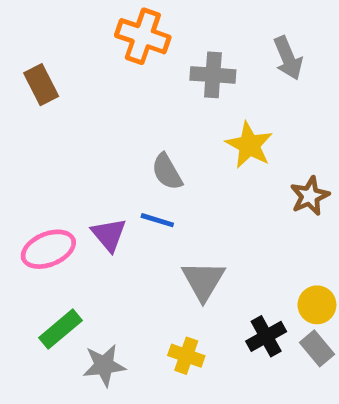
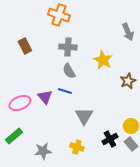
gray arrow: (288, 58) -> (128, 32), moved
gray cross: (213, 75) -> (68, 47), moved
brown rectangle: (41, 85) -> (25, 46), moved
green rectangle: (60, 329) -> (14, 136), moved

